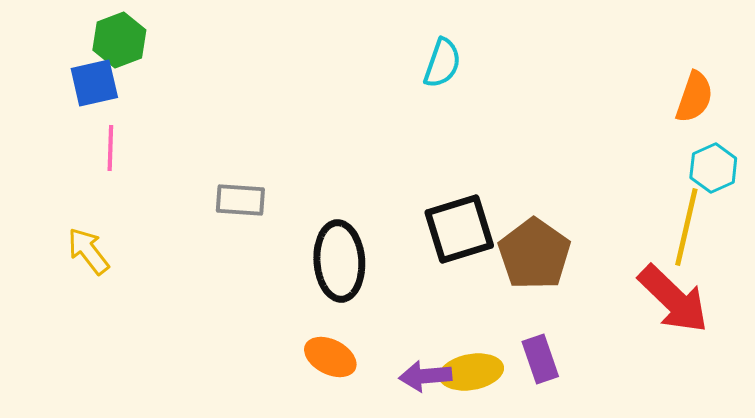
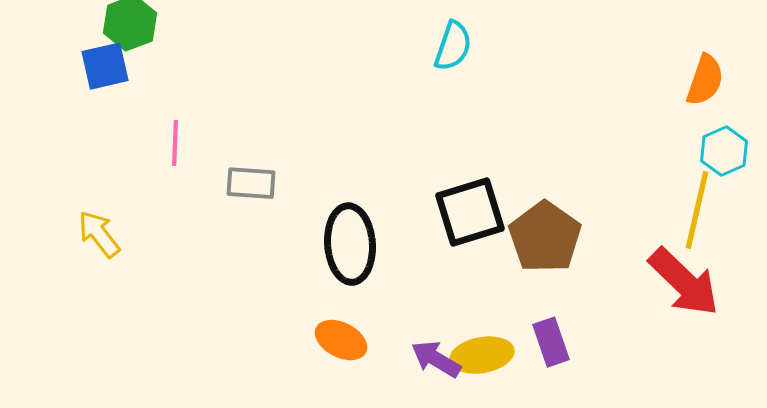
pink line: (110, 148) -> (175, 143), moved
purple arrow: (425, 376) -> (436, 359), turned 36

